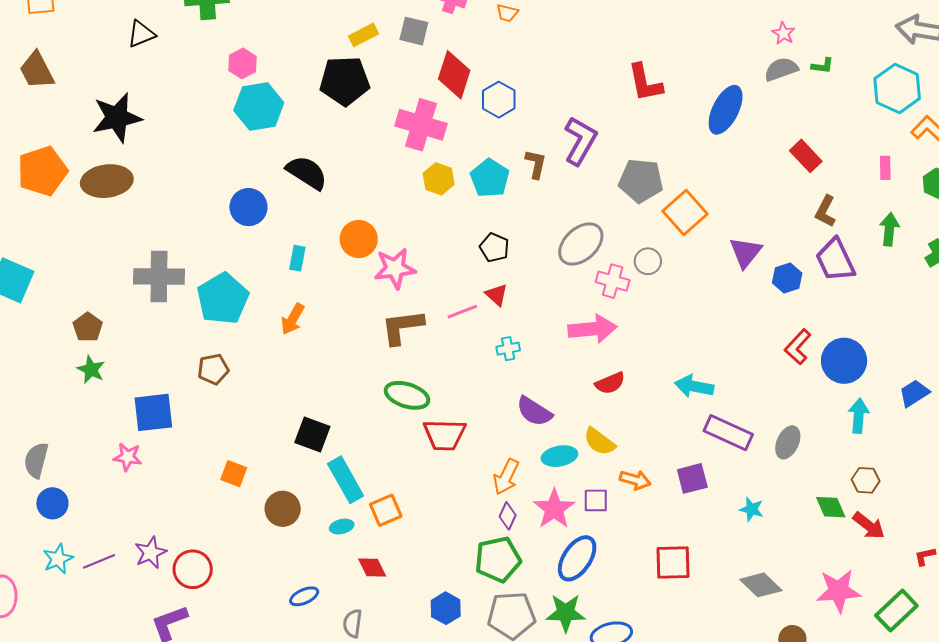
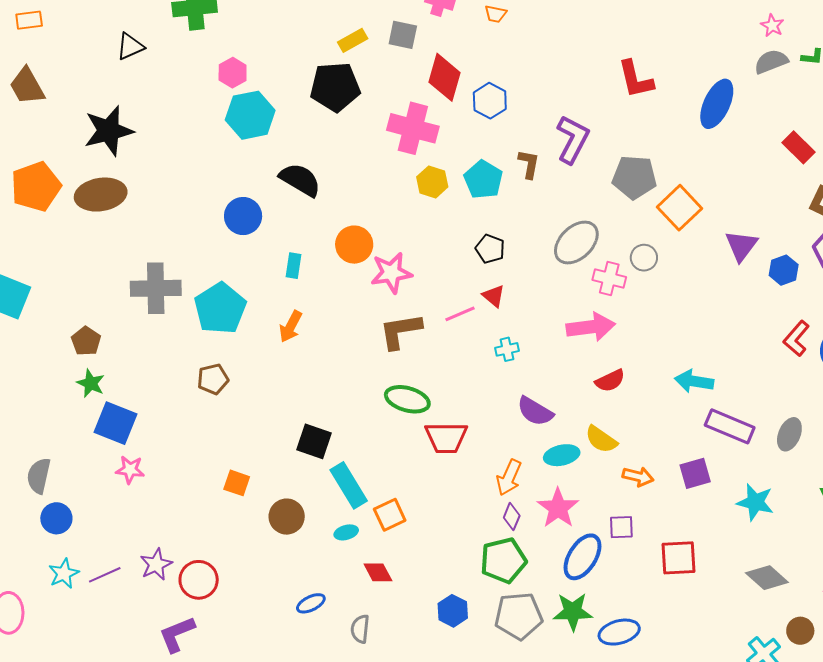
blue square: (153, 412) -> (115, 423), moved, turned 30
purple square: (596, 500) -> (621, 527), moved
cyan star: (752, 509) -> (755, 502), size x1.5

